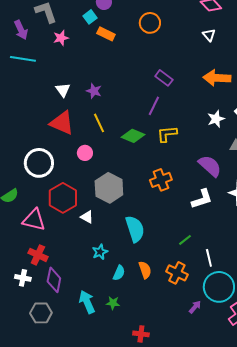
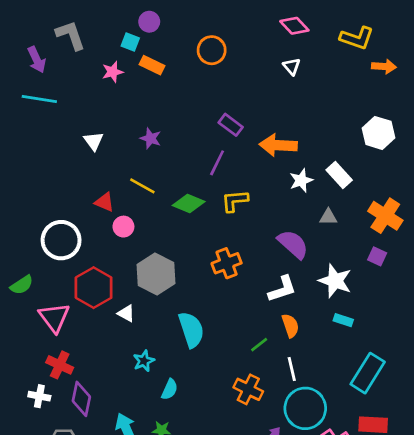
cyan square: (90, 17) -> (130, 42), turned -32
pink star: (61, 38) -> (113, 72), moved
orange arrow: (217, 78) -> (278, 145), moved
purple star: (94, 91) -> (151, 138), moved
red triangle: (62, 123) -> (104, 202), moved, size x0.6
yellow line: (99, 123) -> (142, 186), turned -36
pink triangle: (34, 220) -> (54, 317), turned 40
orange semicircle: (145, 270) -> (290, 326), moved

